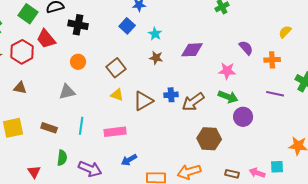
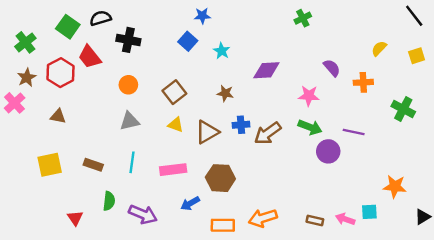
brown star: (156, 58) -> (225, 93), moved
gray triangle: (67, 92) -> (130, 121), moved
purple line: (275, 94) -> (354, 132), moved
brown hexagon: (209, 139) -> (220, 178), moved

